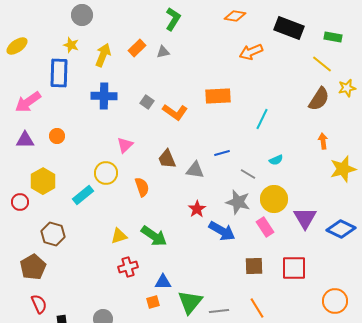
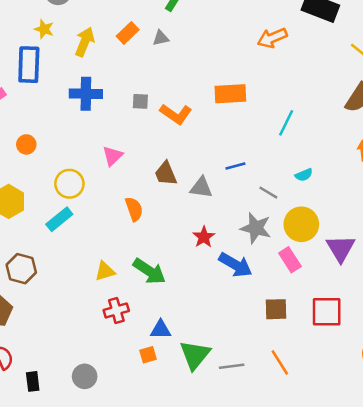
gray square: (147, 102) -> (140, 101), turned -32
yellow circle: (106, 173) -> (69, 184), moved

